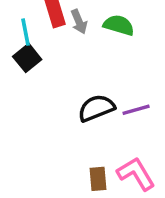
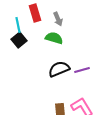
gray arrow: (79, 22) -> (58, 19), moved
green semicircle: (119, 25) -> (54, 38), moved

